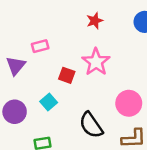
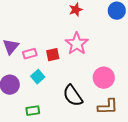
pink rectangle: (40, 46) -> (30, 54), moved
red square: (67, 75) -> (53, 55), turned -32

